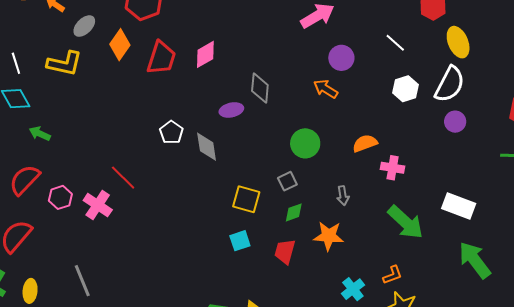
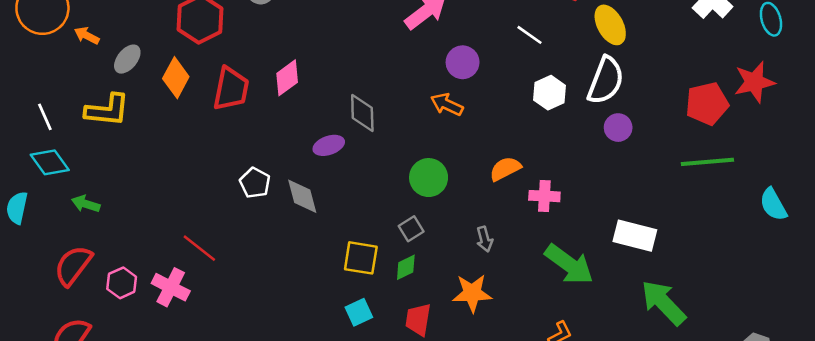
green diamond: (294, 212) -> (406, 267), moved

